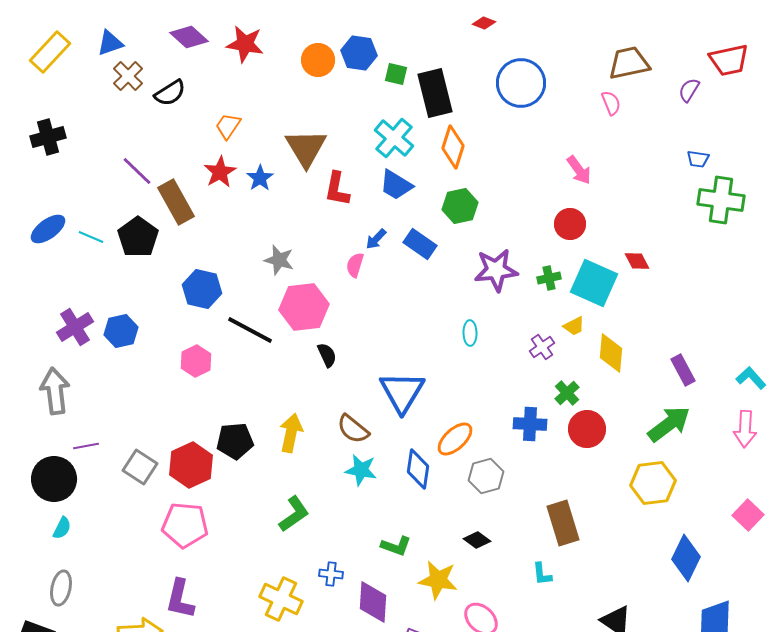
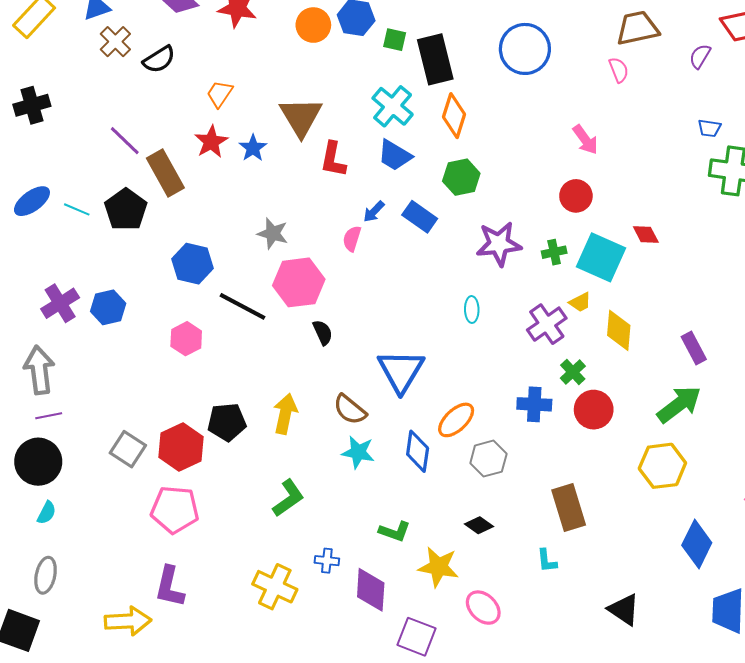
purple cross: (542, 347) -> (547, 324), size x1.5
purple line: (86, 446) -> (49, 416), moved

